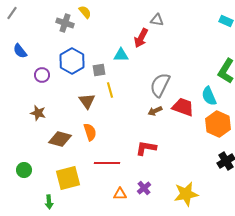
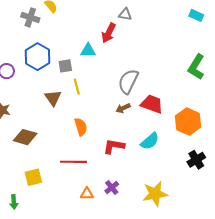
cyan semicircle: (209, 96) -> (150, 141), moved, turned -108
orange semicircle: (90, 132) -> (81, 127), moved
yellow square: (68, 178) -> (33, 177), size x0.7

